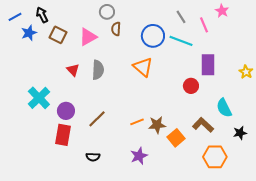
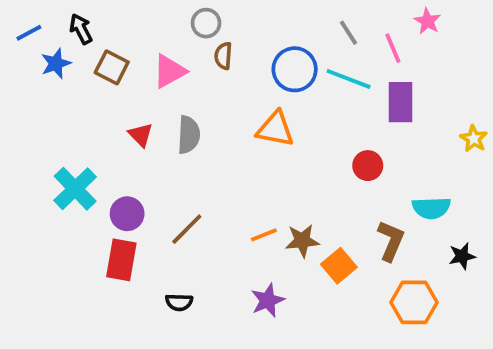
purple rectangle: (208, 65) -> (401, 102), moved
orange triangle: (143, 67) -> (275, 129), turned -30
cyan semicircle: (224, 108) -> (431, 208), turned -66
brown L-shape: (203, 125) -> (391, 241), turned 70

